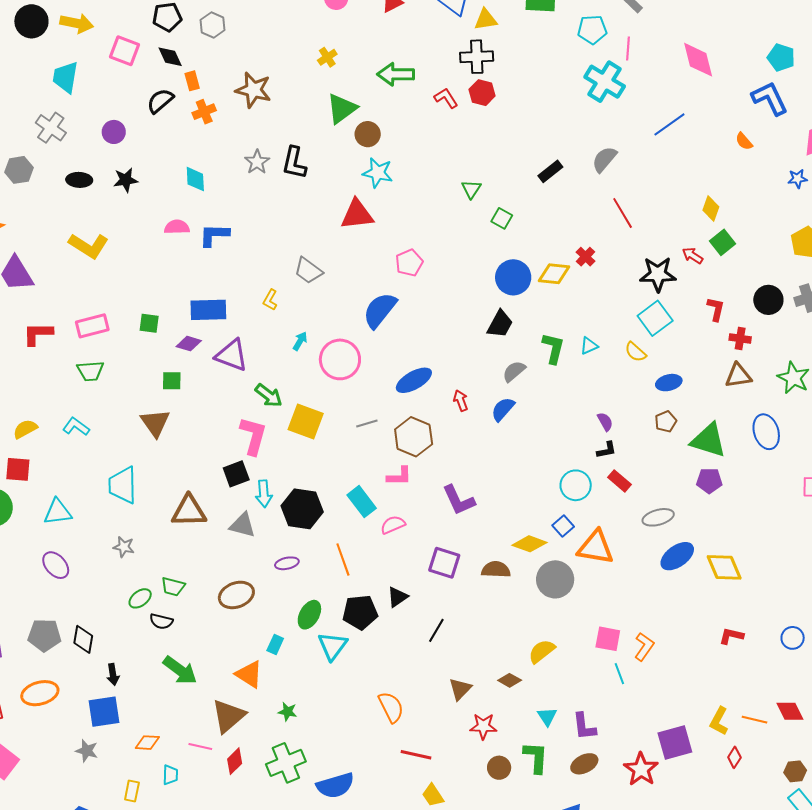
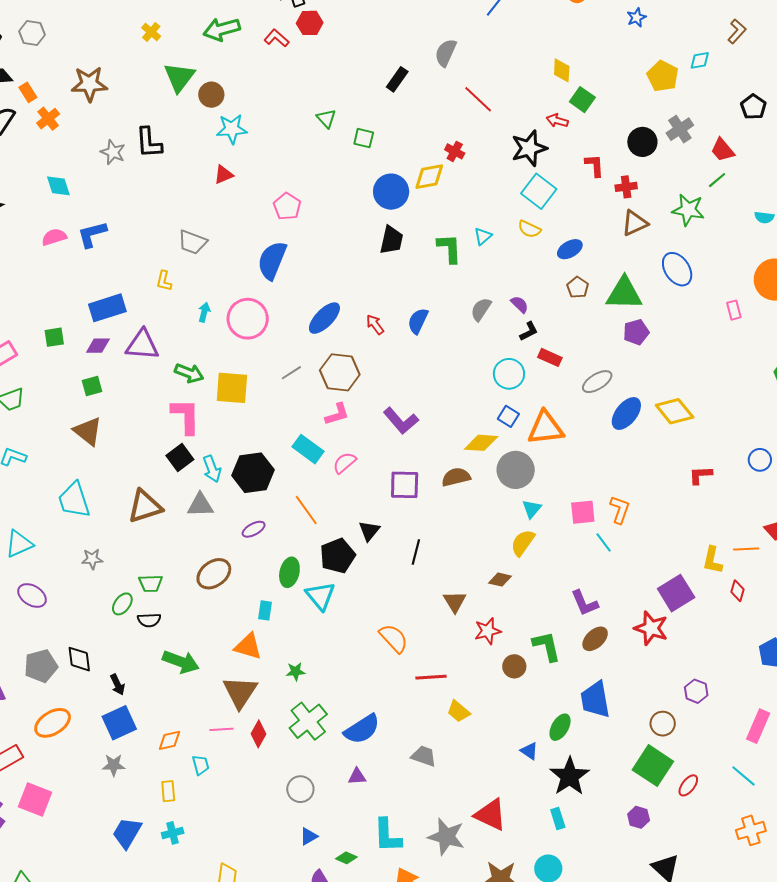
red triangle: (357, 214) -> (224, 175), size x0.6
gray semicircle: (514, 371) -> (481, 309), moved
cyan triangle: (547, 717) -> (532, 509), moved, turned 30

